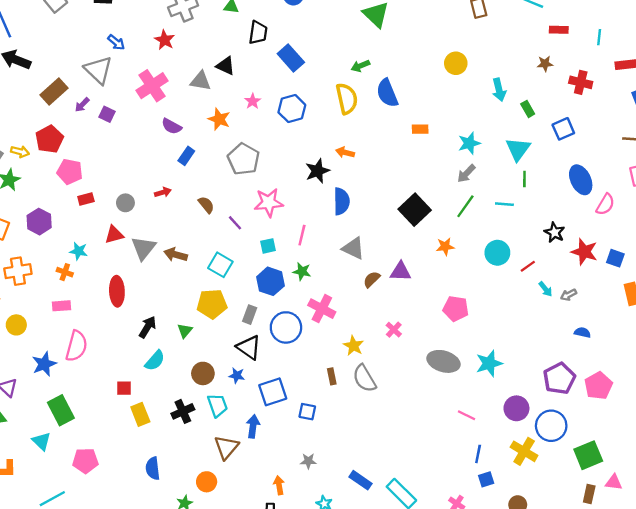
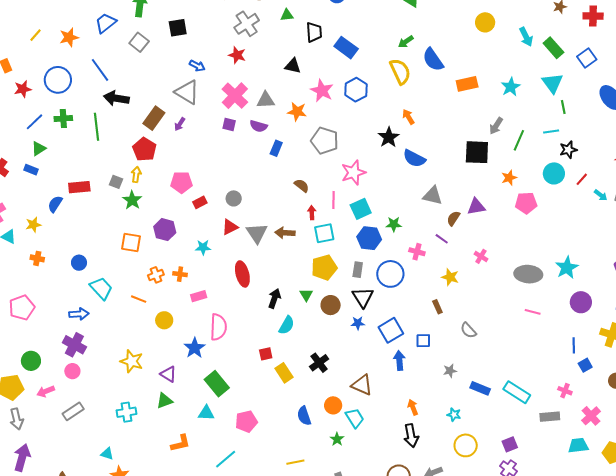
gray triangle: (201, 81) -> (266, 100), moved
pink star: (253, 101) -> (322, 91), size x1.6
green rectangle: (528, 109) -> (553, 48), size x1.5
purple square: (107, 114) -> (229, 124), moved
orange rectangle: (420, 129) -> (467, 84), size x1.5
red pentagon: (49, 139) -> (144, 149), moved
yellow arrow: (20, 152) -> (136, 174), turned -84
orange arrow: (345, 152) -> (408, 117), turned 56
gray arrow: (466, 173) -> (496, 126), moved
red arrow: (163, 192) -> (312, 213), moved, turned -64
blue semicircle: (342, 201) -> (414, 158), turned 130
black square: (415, 210) -> (477, 152), turned -32
purple line: (235, 223) -> (442, 239), moved
black star: (555, 232) -> (568, 150), moved, turned -30
pink line: (302, 235) -> (333, 200), moved
cyan square: (268, 246) -> (361, 209), size x1.5
cyan square: (220, 265) -> (324, 233), turned -30
orange cross: (18, 271) -> (156, 275), size x0.7
orange cross: (65, 272) -> (180, 274), moved
pink cross: (322, 309) -> (417, 252), size x0.7
pink pentagon: (456, 309) -> (526, 203), moved
black triangle: (249, 347) -> (363, 297), turned 35
brown circle: (203, 373) -> (331, 305), moved
gray semicircle: (364, 378) -> (468, 330), moved, size x0.7
cyan trapezoid: (217, 405) -> (355, 418), moved
purple circle: (516, 408) -> (581, 302), moved
pink line: (466, 415) -> (533, 312), moved
blue arrow: (253, 426) -> (399, 360), moved
cyan triangle: (41, 441) -> (206, 413), turned -30
brown triangle: (226, 447) -> (362, 385), turned -35
gray star: (308, 461) -> (450, 371), moved
orange circle: (207, 482) -> (333, 405), moved

